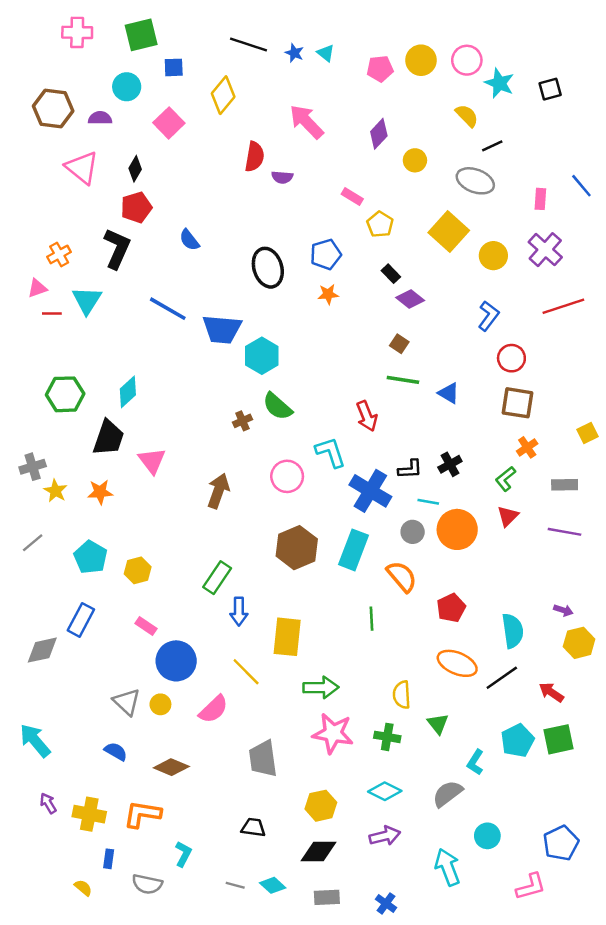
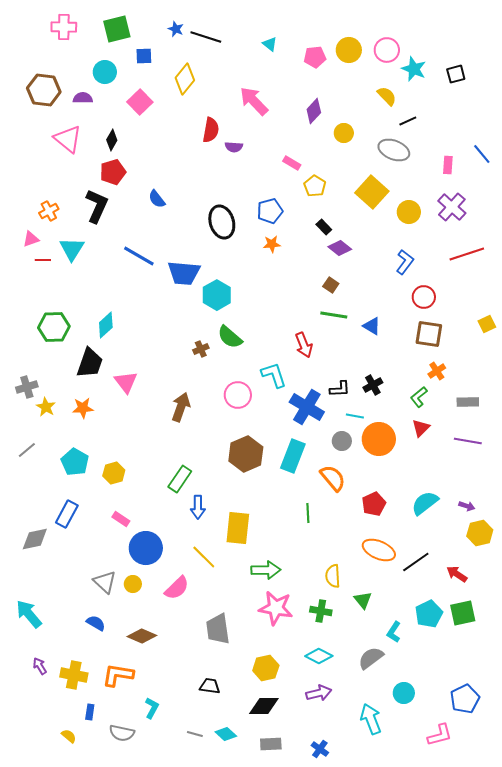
blue star: (294, 53) -> (176, 29), moved
yellow square: (587, 433) -> (487, 324), moved
cyan semicircle: (513, 631) -> (425, 503), moved, turned -120

